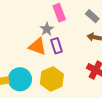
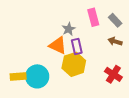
pink rectangle: (59, 13) -> (93, 17), moved
yellow hexagon: (52, 79) -> (74, 64), moved

